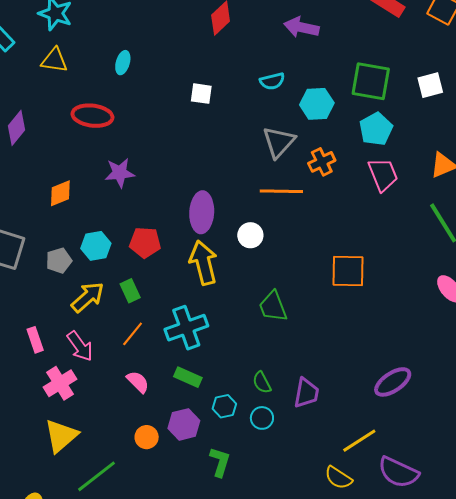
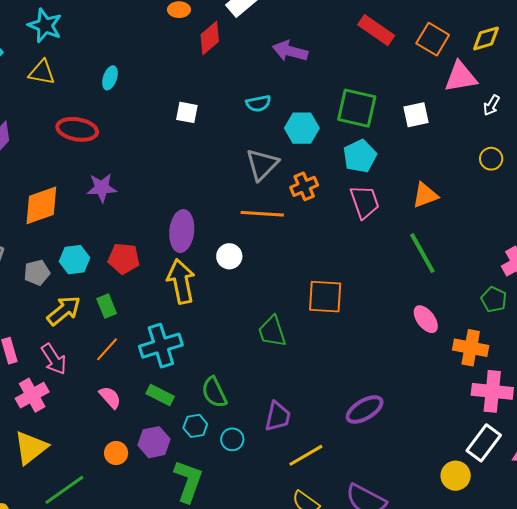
orange diamond: (60, 193) -> (41, 205), size x1.5
green trapezoid: (273, 306) -> (272, 332), moved
green semicircle: (262, 382) -> (214, 392), moved, size x1.4
yellow line: (359, 441) -> (306, 455), moved
green L-shape: (220, 462) -> (188, 481), size x1.4

